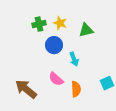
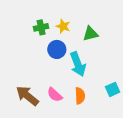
cyan arrow: (74, 59) -> (78, 64), size x1.6
pink semicircle: (56, 79) -> (55, 95), moved

